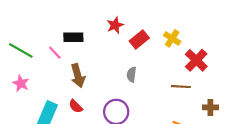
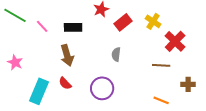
black rectangle: (73, 37) -> (73, 27), moved
green line: (21, 50) -> (15, 15), moved
pink line: (55, 53) -> (42, 26), moved

